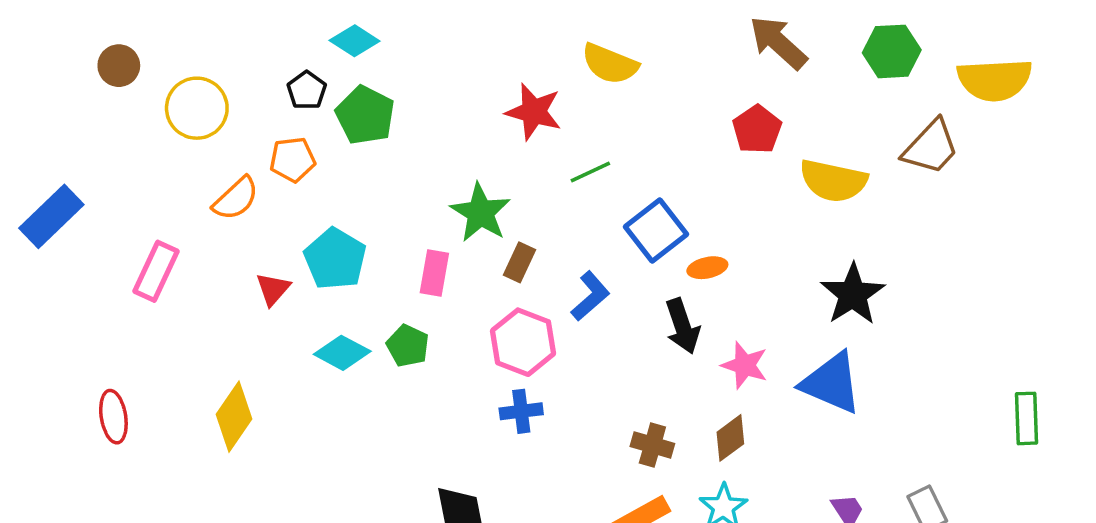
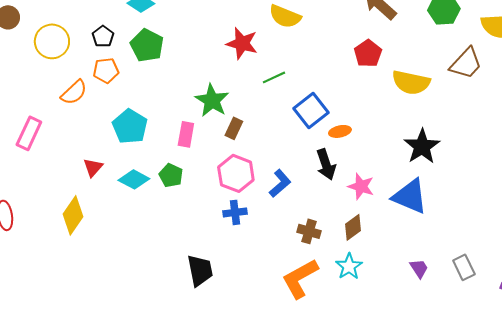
black pentagon: (307, 90) -> (103, 36), moved
red triangle: (273, 289) -> (93, 167), moved
blue L-shape: (590, 296) -> (280, 183), moved

